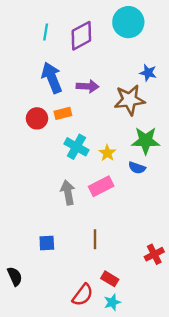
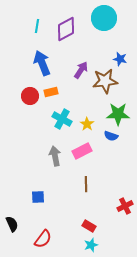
purple arrow: (88, 86) -> (81, 70), moved, turned -60
brown line: (95, 239) -> (86, 184), moved
red semicircle: (83, 295) -> (43, 239), moved

